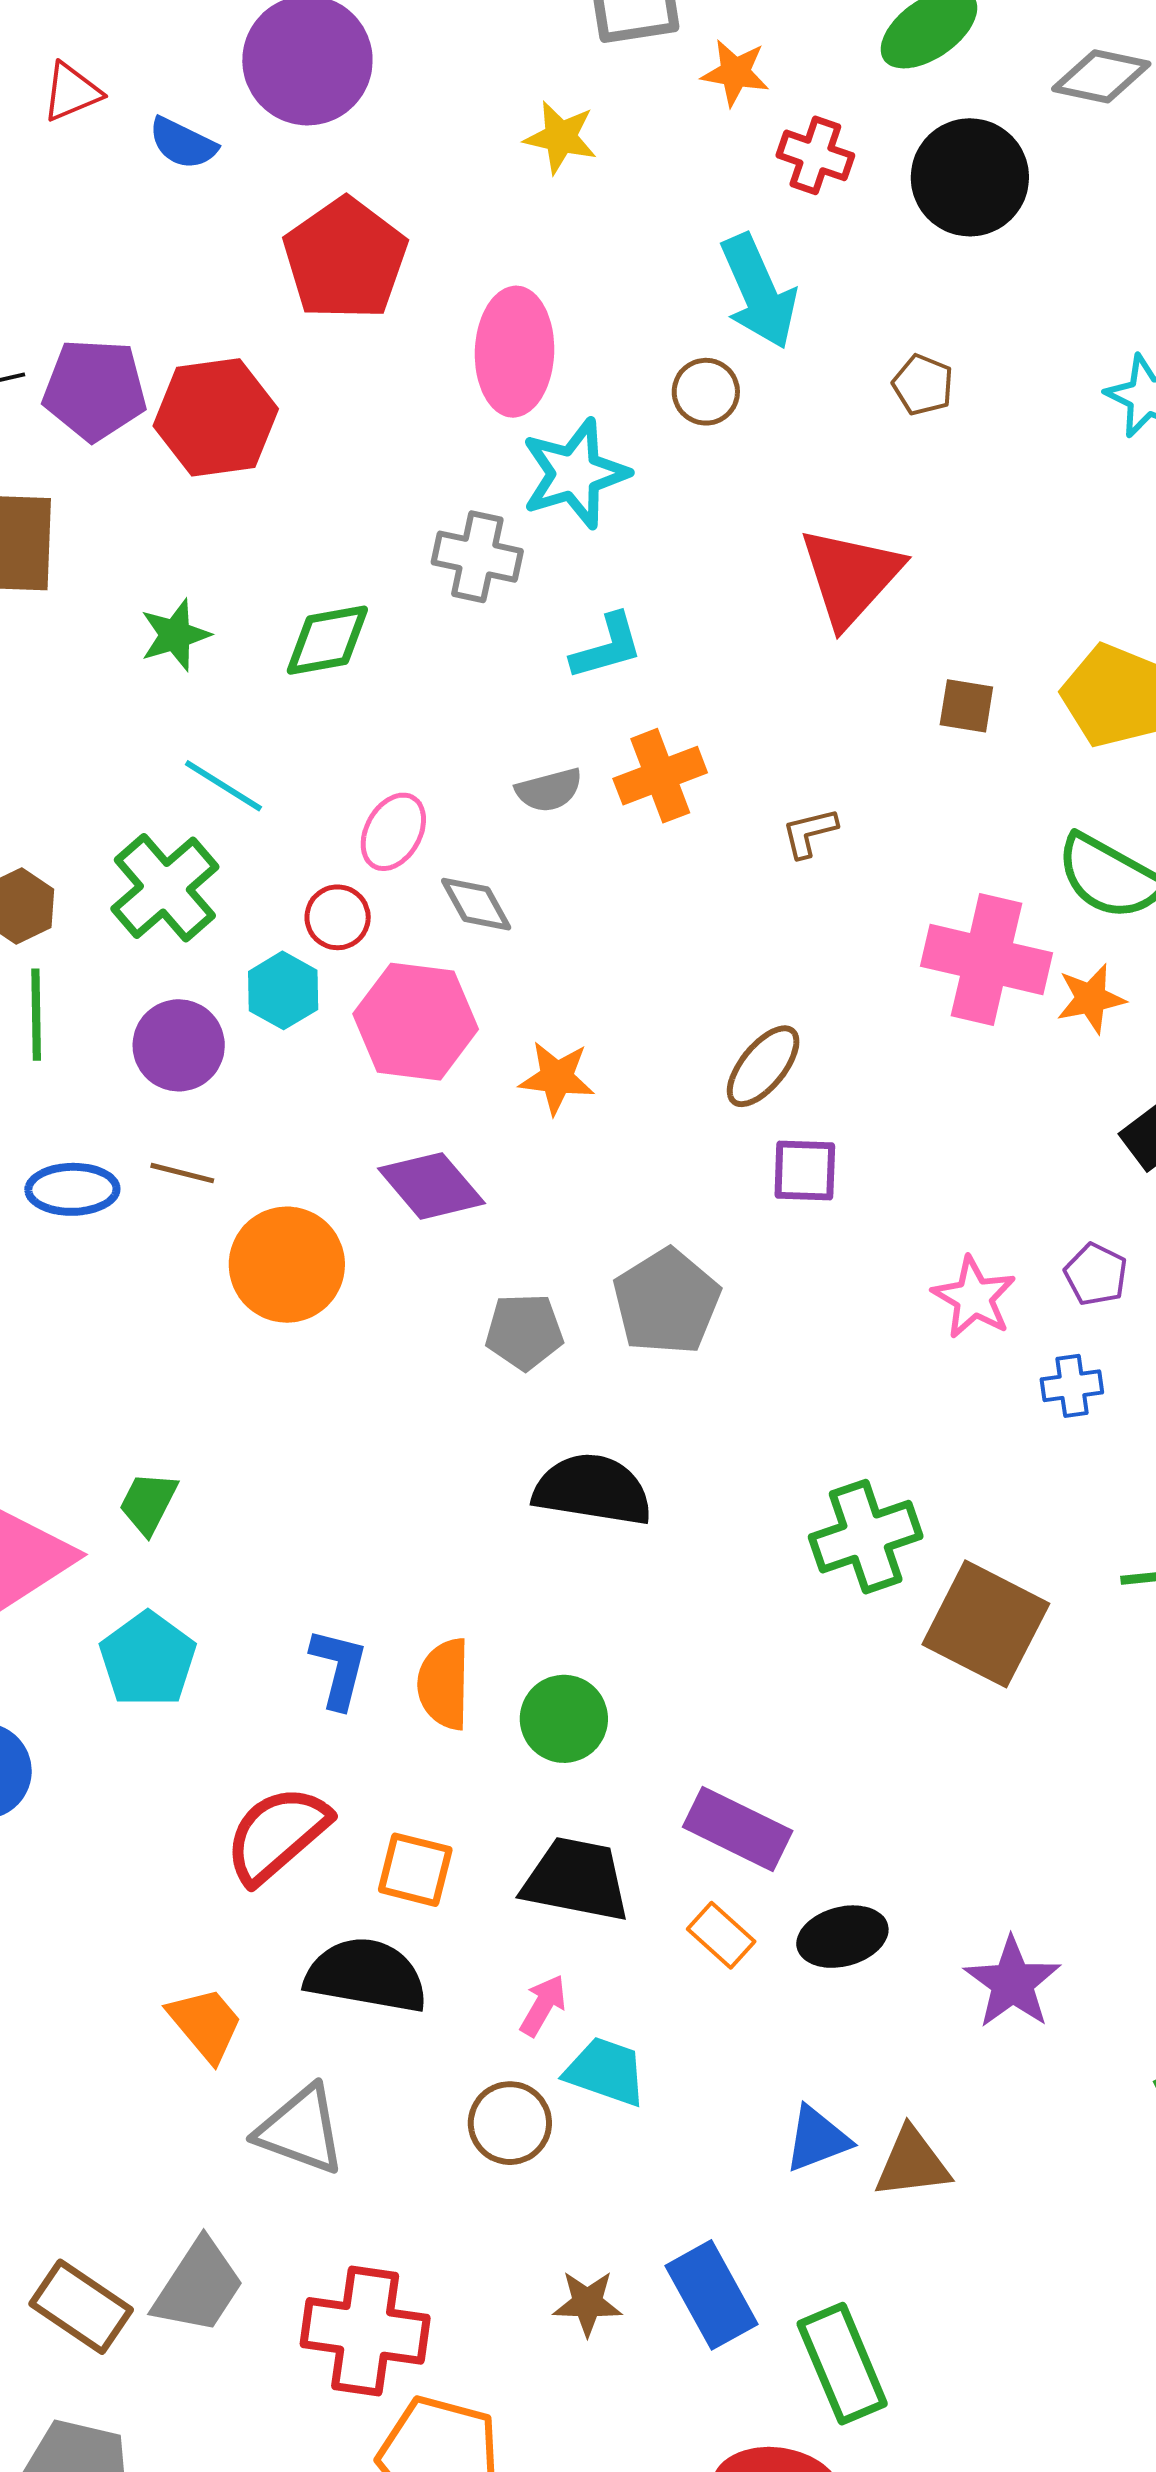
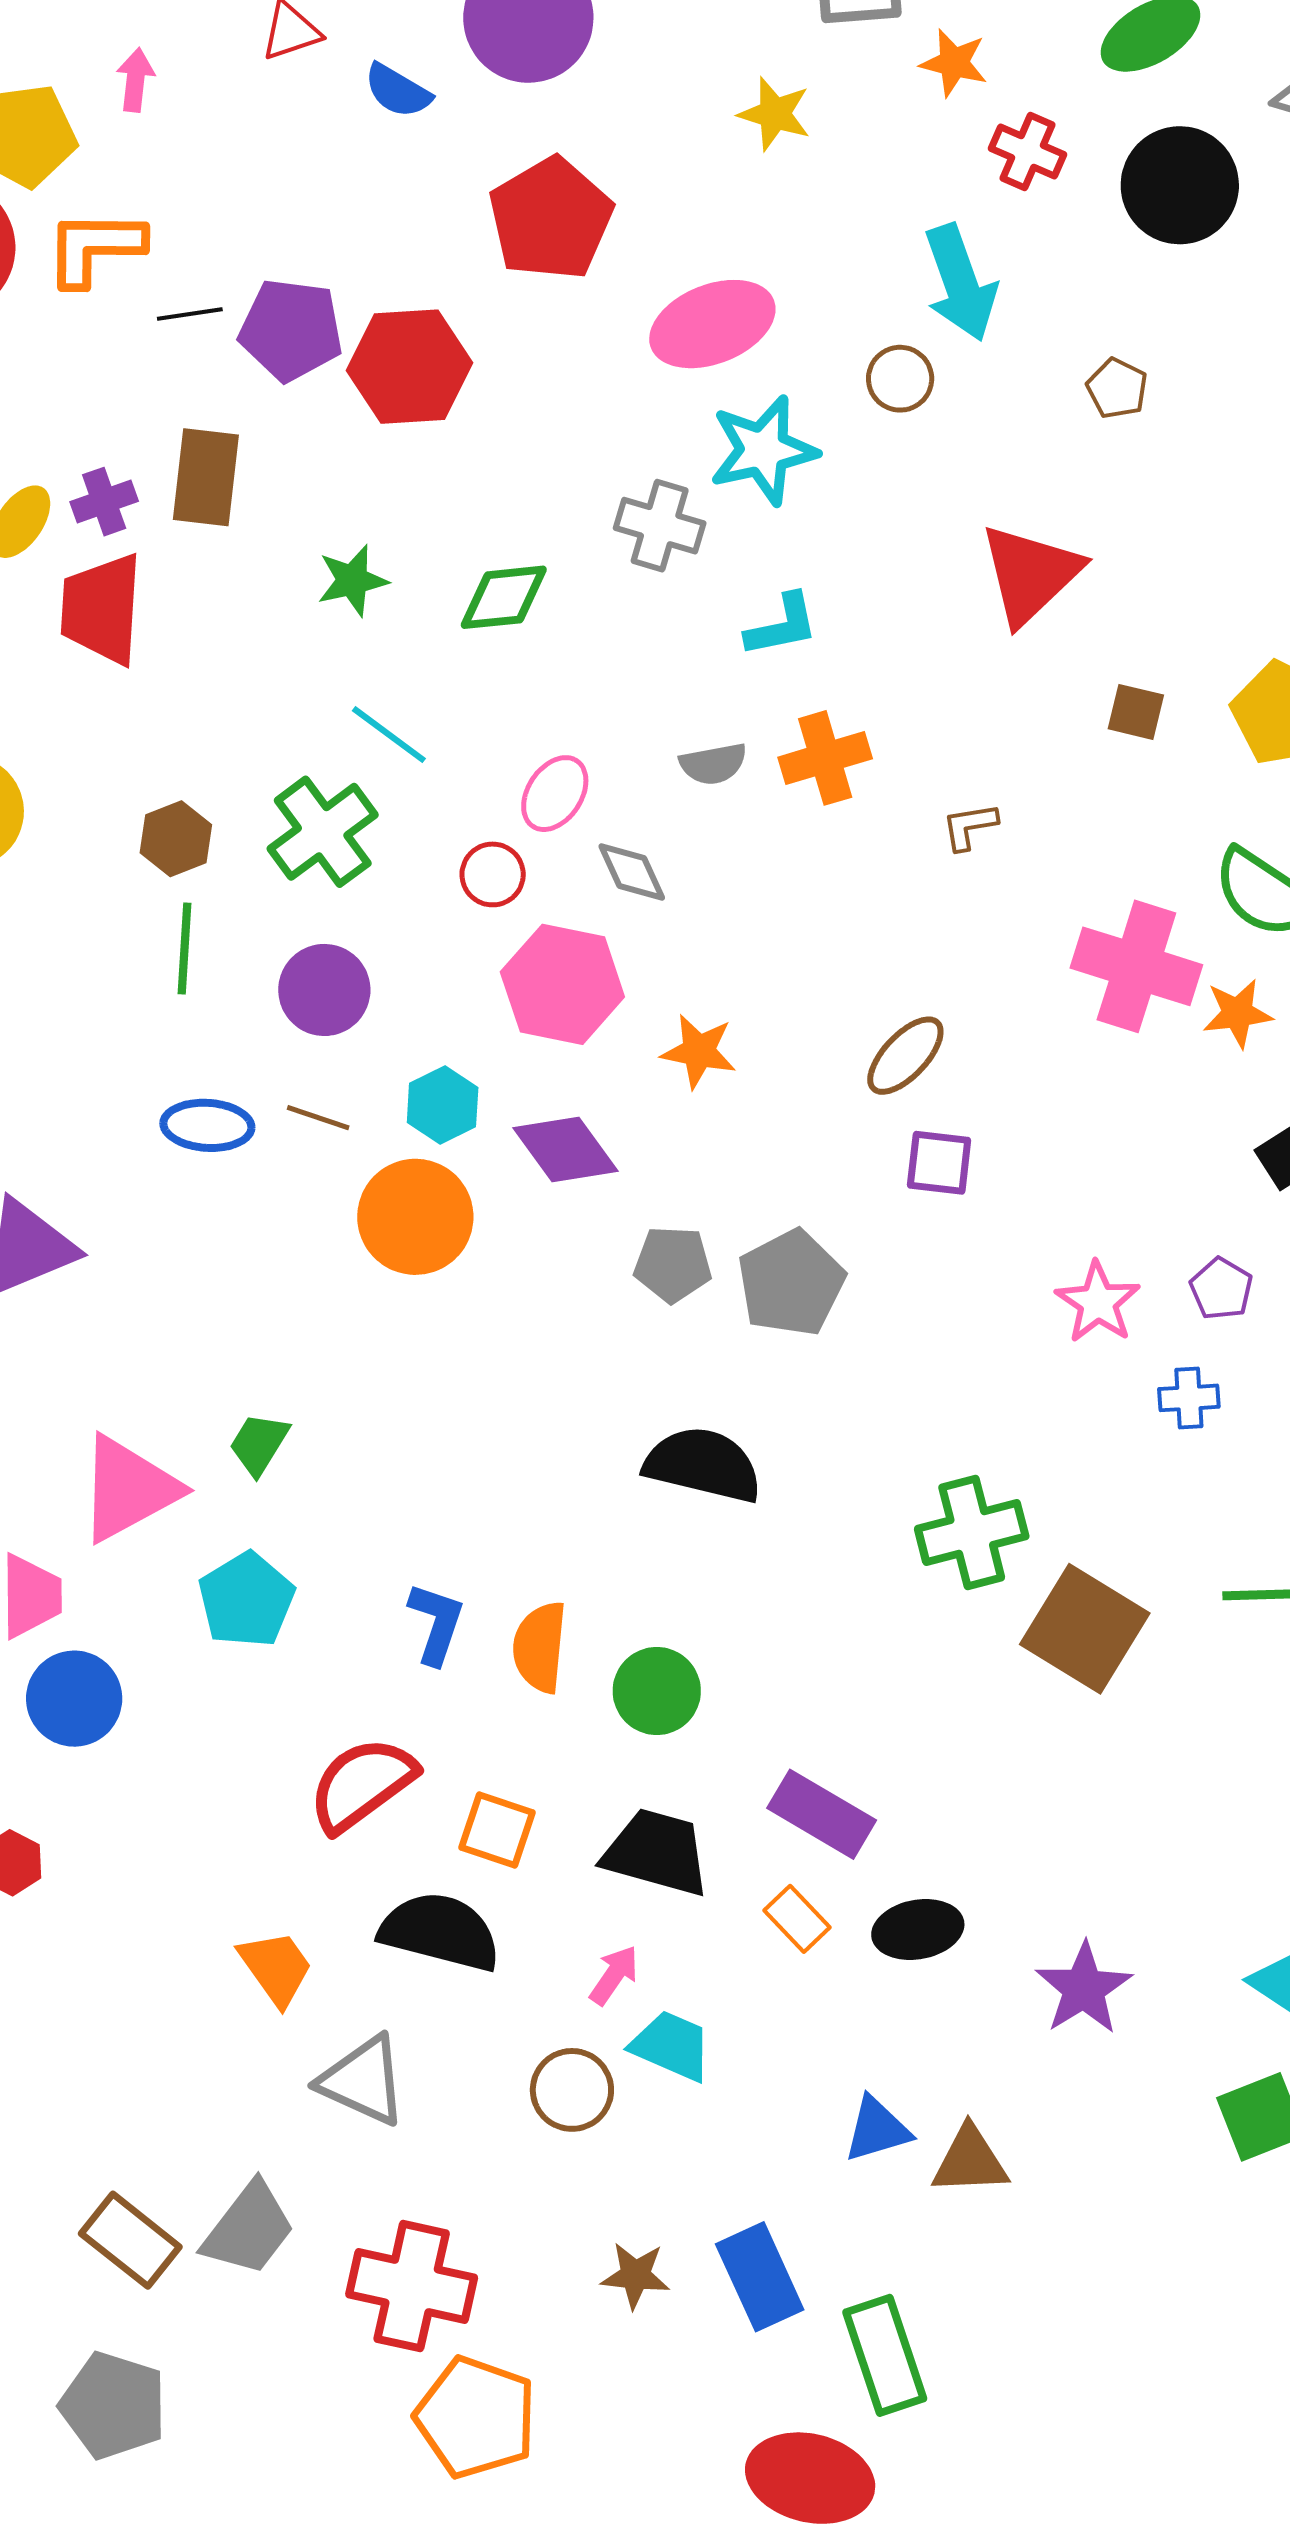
pink ellipse: (514, 352) -> (712, 324), turned 62
cyan hexagon: (283, 990) -> (443, 1105), moved
gray pentagon: (524, 1332) -> (673, 1264), moved

